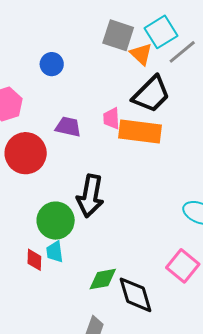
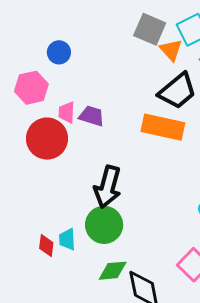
blue circle: (52, 64) -> (59, 52), moved
pink trapezoid: (112, 118) -> (67, 112), moved
green circle: (56, 221) -> (104, 225), moved

